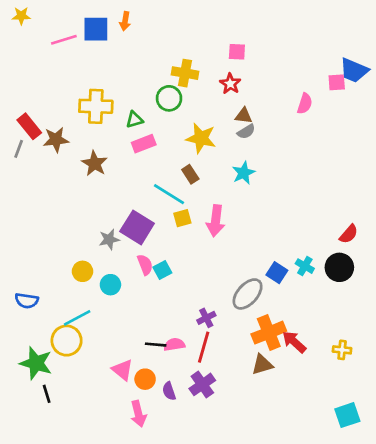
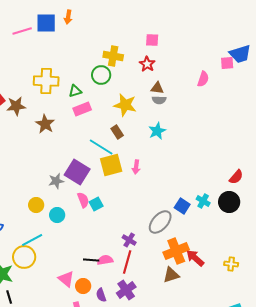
blue trapezoid: (354, 70) -> (240, 54), turned -40
gray semicircle: (246, 132) -> (159, 100), turned 32
yellow square: (182, 218) -> (111, 165), size x1.6
pink arrow: (216, 221) -> (136, 167), size x0.6
purple cross: (206, 318) -> (129, 240), turned -32

